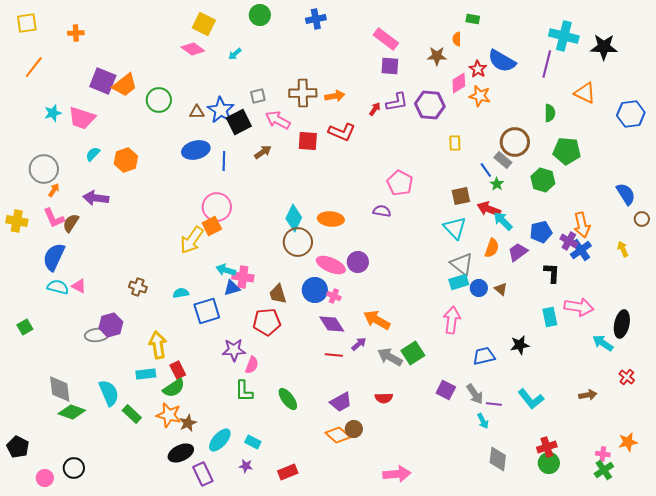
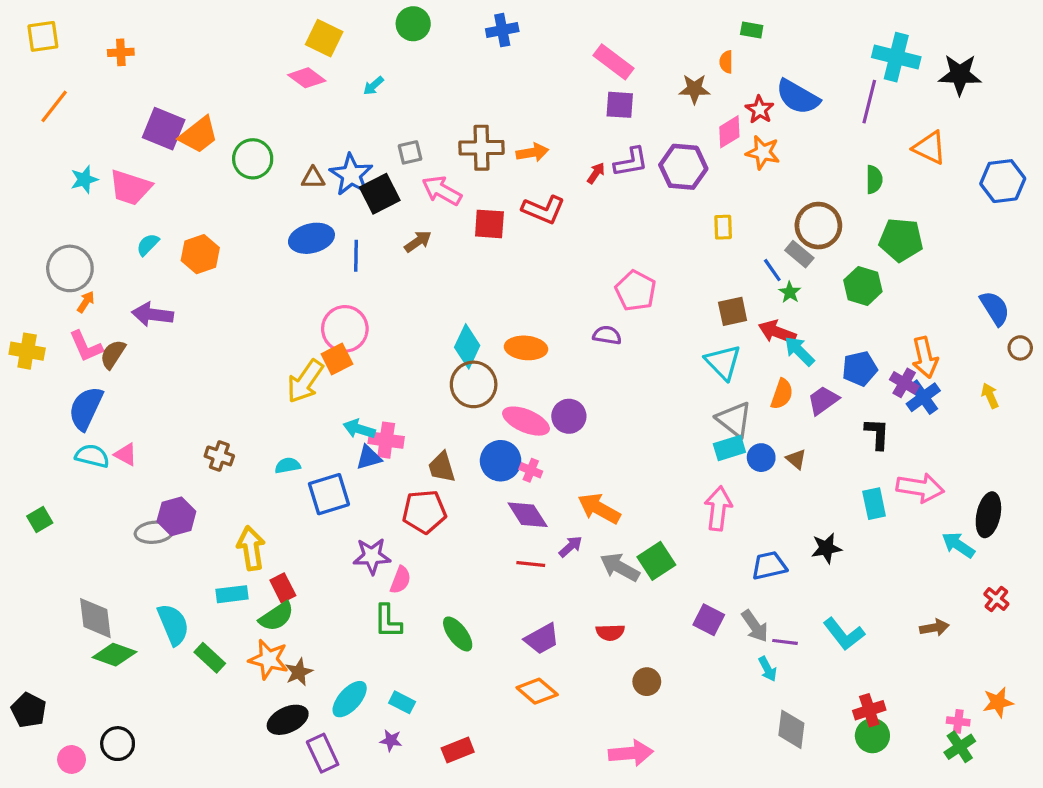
brown circle: (354, 429) -> (647, 682), moved

